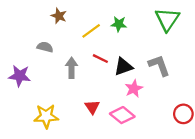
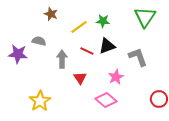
black triangle: (123, 67) -> (107, 46), moved
purple star: (20, 76) -> (18, 54), moved
red triangle: (92, 107) -> (80, 78), moved
yellow star: (46, 116) -> (40, 101), turned -30

